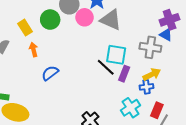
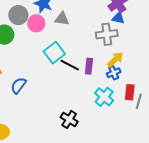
gray triangle: (111, 20) -> (62, 19), size x0.7
cyan square: (116, 55) -> (54, 53), moved, turned -30

